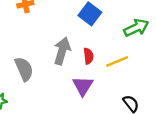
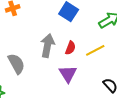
red semicircle: (88, 56) -> (70, 48), turned 32

